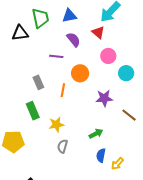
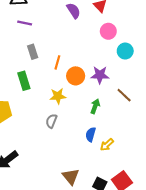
purple line: (56, 56) -> (25, 23), moved
orange circle: (80, 73) -> (76, 76), moved
yellow star: (56, 124) -> (58, 96), moved
green arrow: (96, 134) -> (95, 106), moved, turned -48

